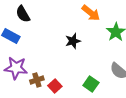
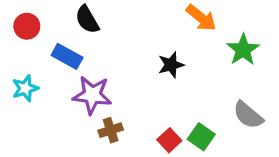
purple star: (16, 68) -> (92, 95), moved
red square: (55, 86) -> (169, 140), moved

